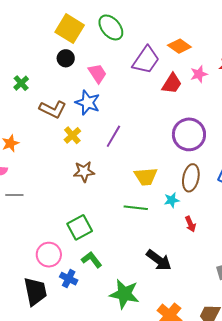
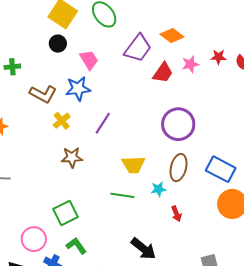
green cross: (21, 83) -> (12, 67), turned 35
blue star: (88, 103) -> (78, 89), turned -30

